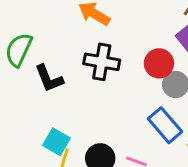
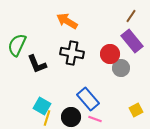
blue rectangle: (165, 125) -> (88, 99), moved

